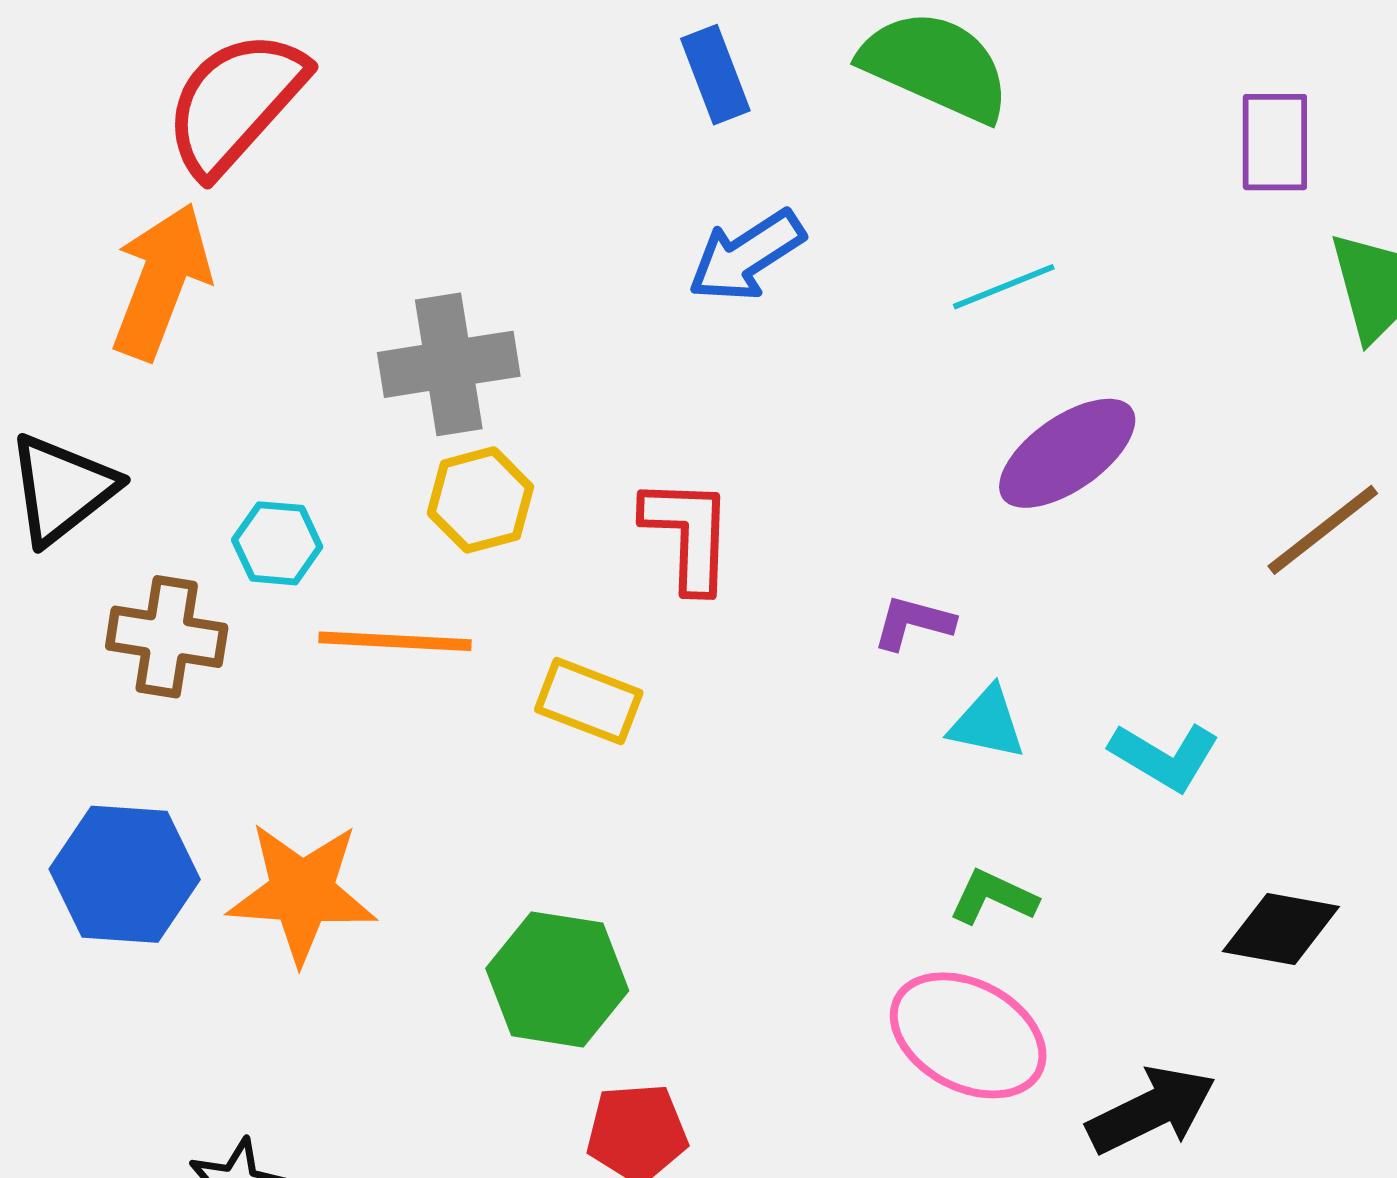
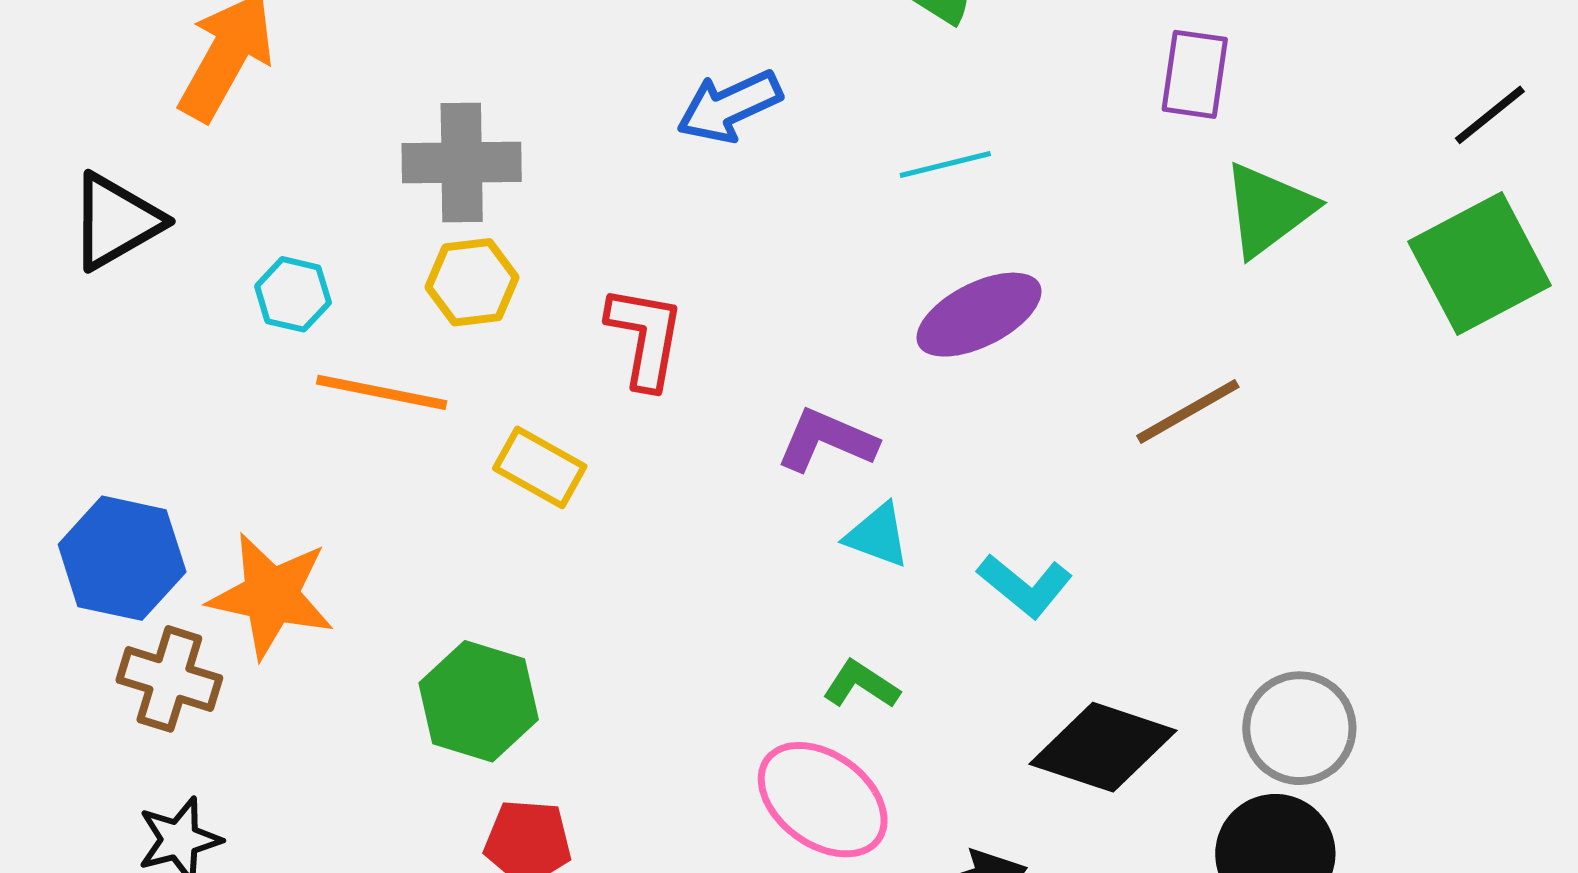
purple L-shape: (913, 623) -> (827, 440), size x1.4
brown cross: (167, 637) -> (169, 679), moved
black diamond: (1281, 929) -> (1103, 747), size x1.4

